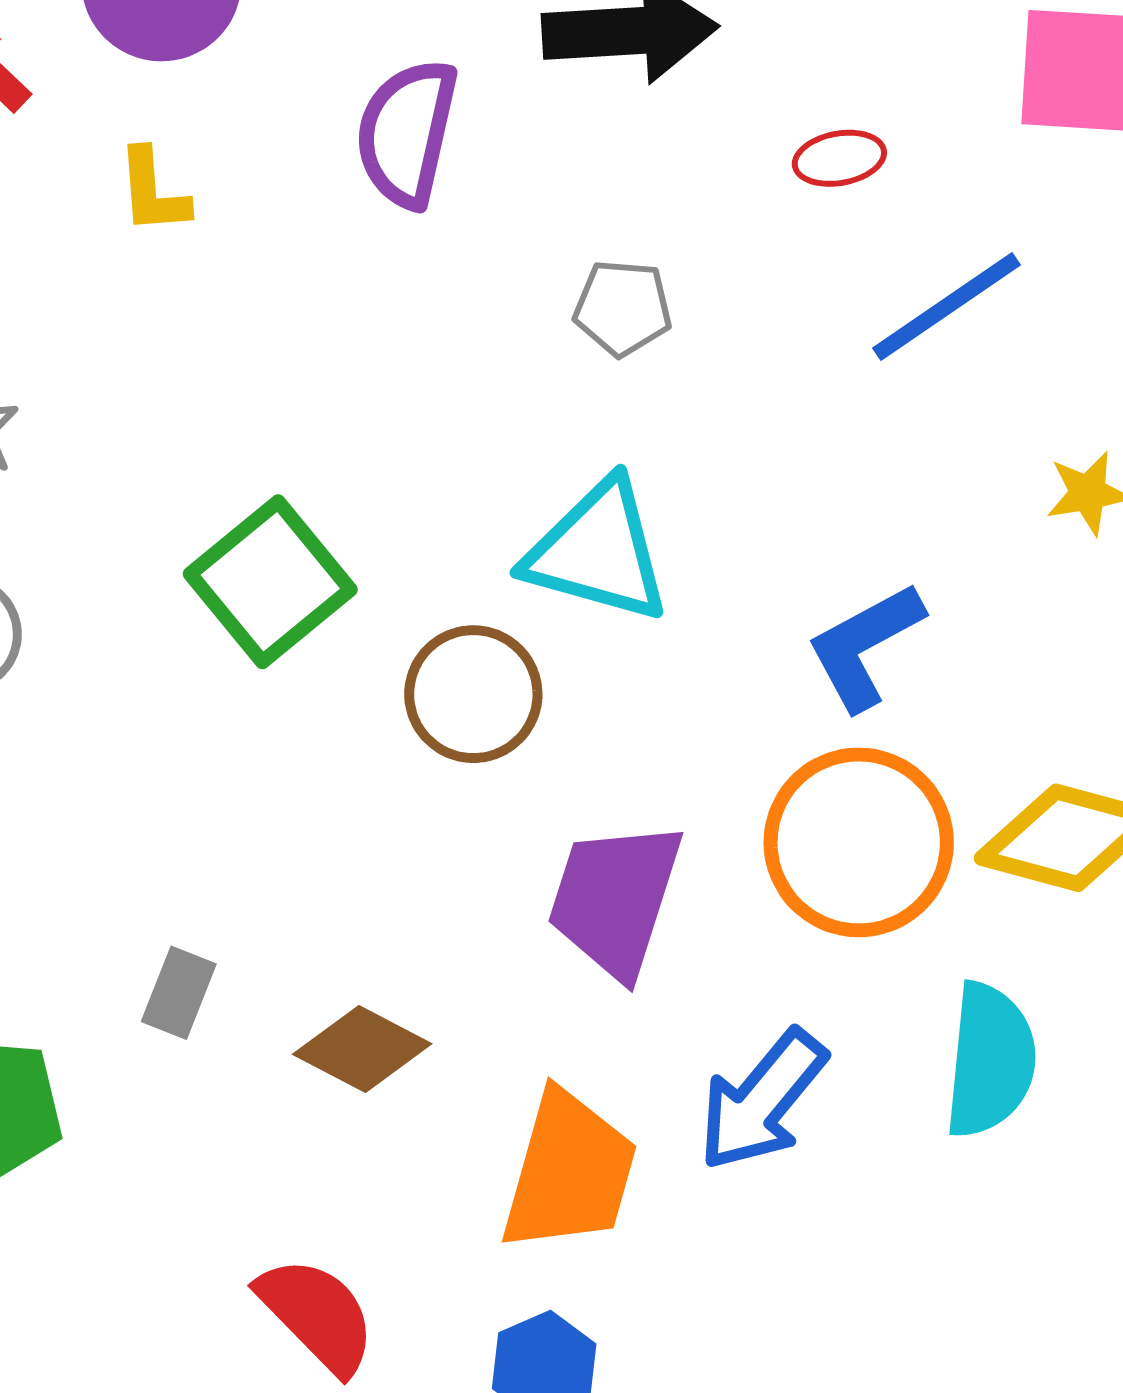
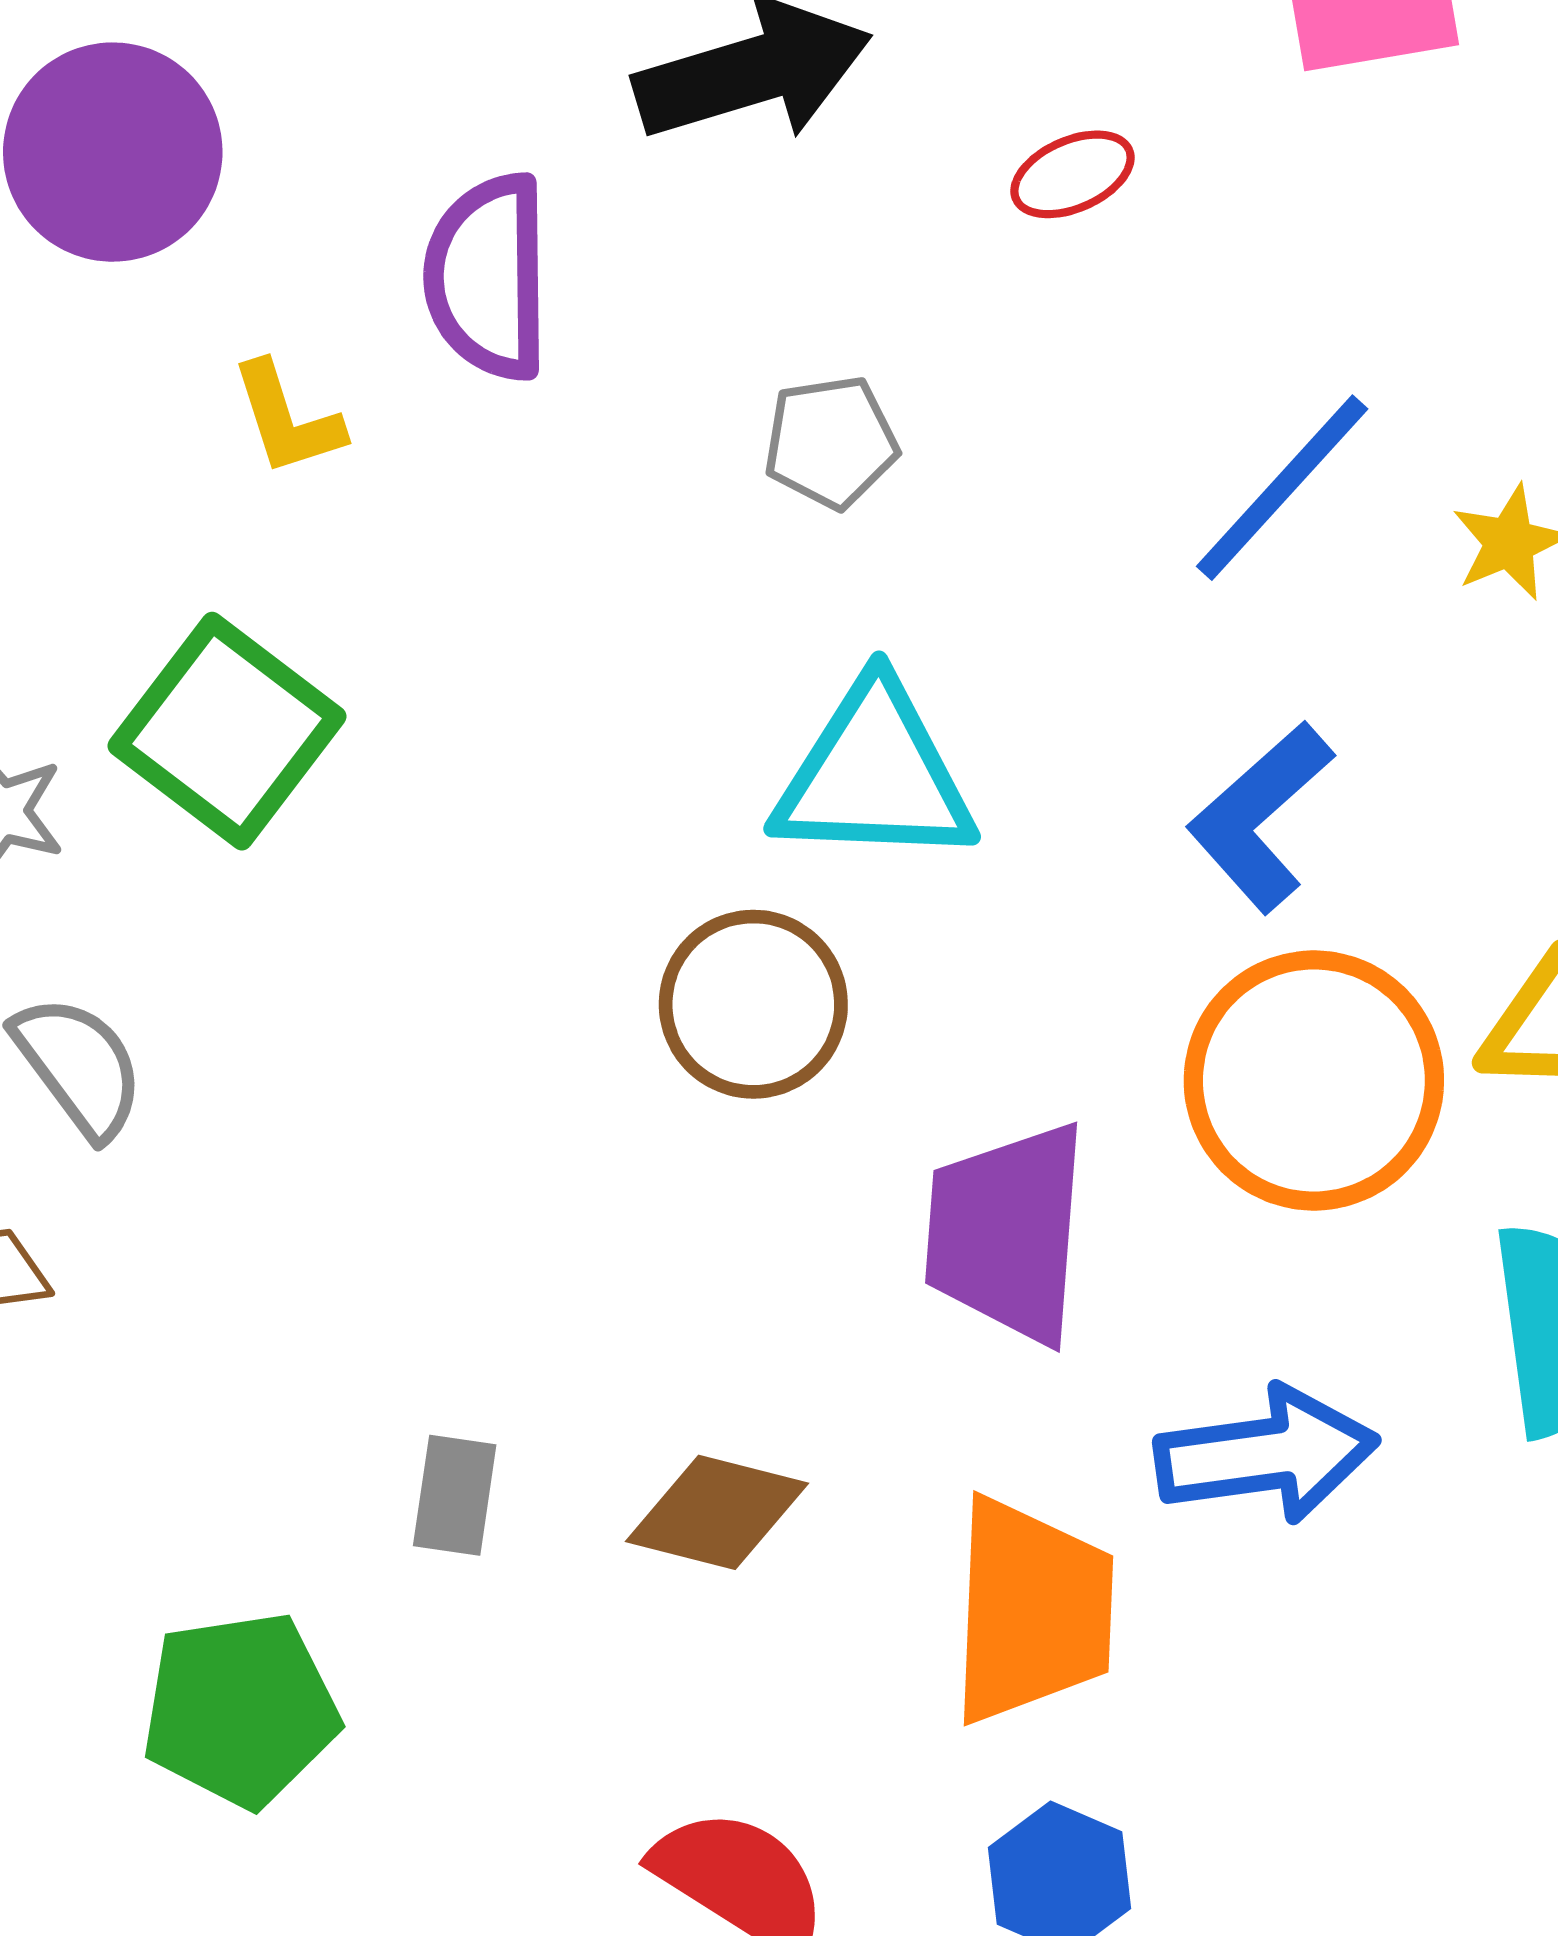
yellow L-shape: (153, 191) -> (287, 419), moved
blue line: (946, 306) -> (1282, 488), moved
green square: (270, 582) -> (227, 731), moved
blue arrow: (762, 1100) -> (1266, 1455), turned -124

